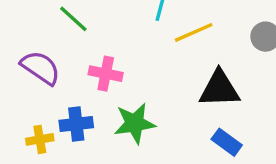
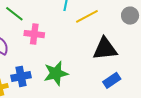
pink cross: (106, 74) -> (34, 34), moved
blue rectangle: (227, 142) -> (112, 80), turned -66

